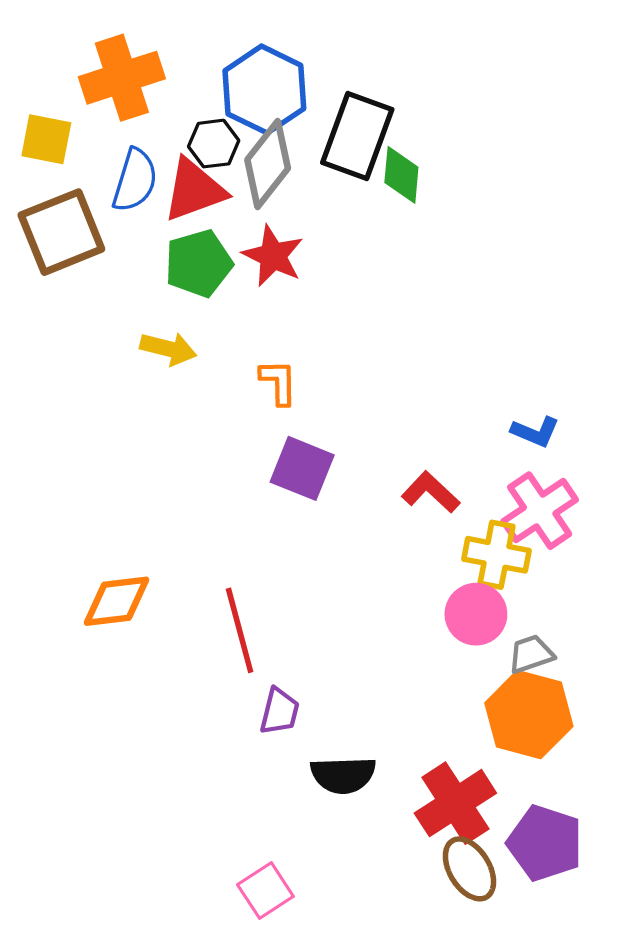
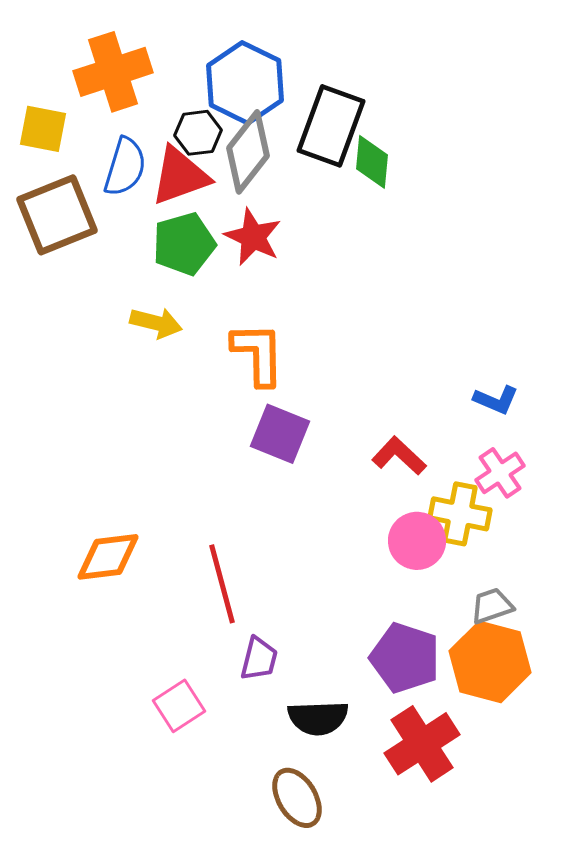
orange L-shape: (278, 382) -> (258, 354), size x1.5
pink cross: (540, 511) -> (500, 473), size x0.7
pink circle: (476, 614) -> (417, 541), moved
purple pentagon: (545, 843) -> (405, 658), moved
brown ellipse: (469, 869) -> (297, 798), moved
pink square: (265, 891) -> (179, 706), moved

